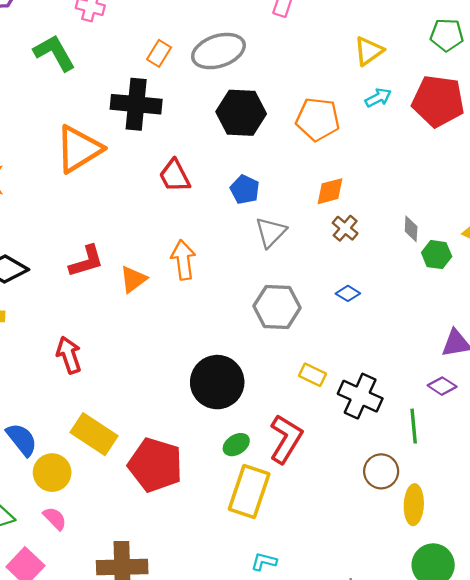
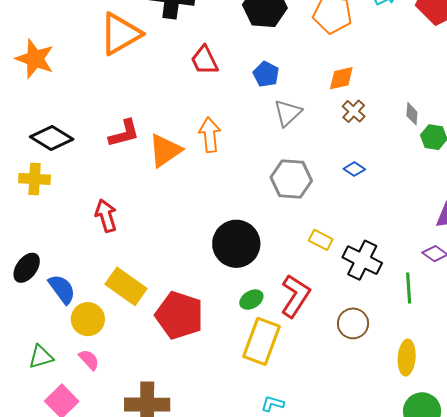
orange triangle: (133, 279) -> (165, 150), size x1.4
brown circle: (381, 471) -> (353, 323), moved

